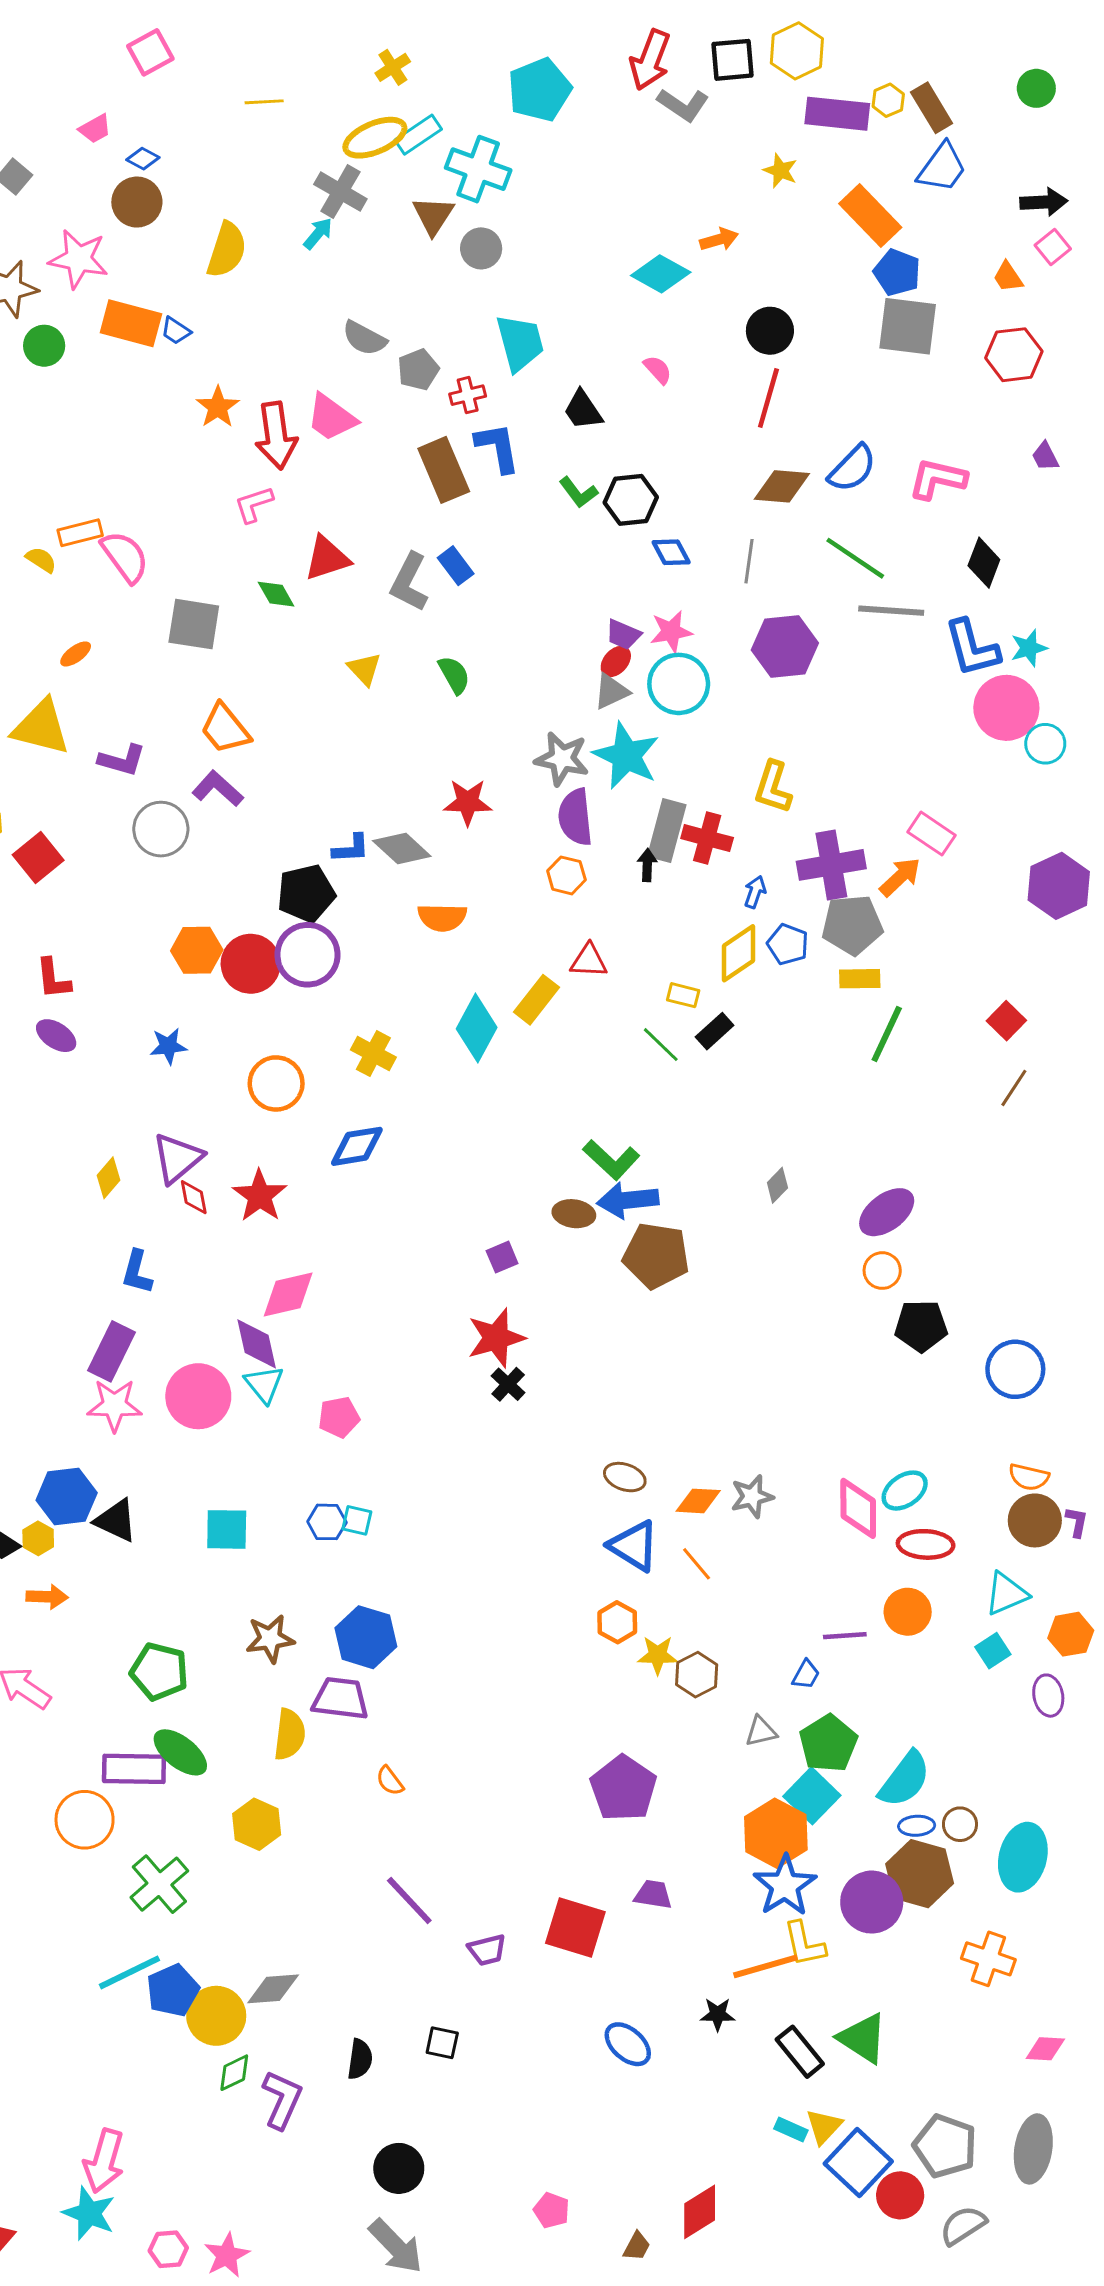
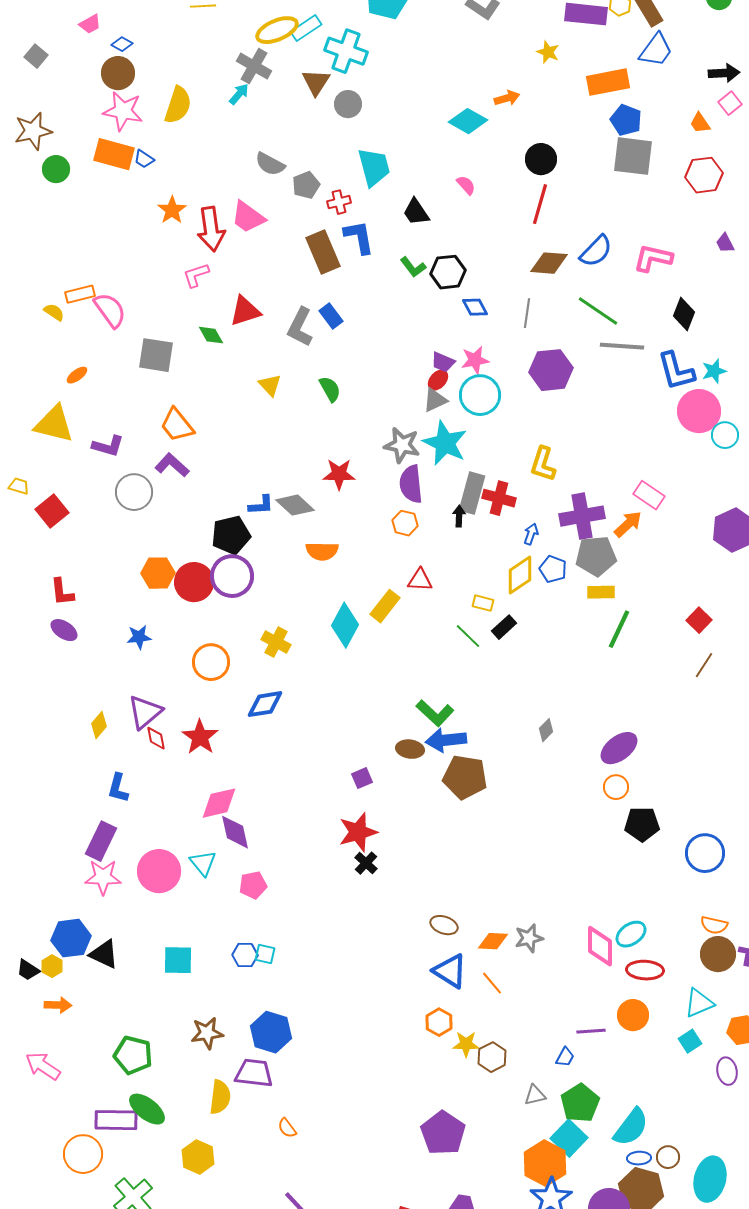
orange rectangle: (870, 215) -> (608, 82), turned -57
pink star: (79, 259) -> (123, 111), moved
purple diamond: (257, 1344) -> (235, 832), moved

